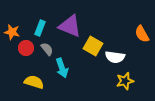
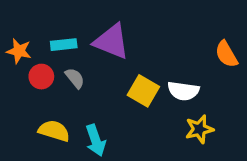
cyan rectangle: (40, 28) -> (64, 45), turned 63
yellow square: (93, 46) -> (143, 91), moved
cyan arrow: (62, 68) -> (96, 140), moved

